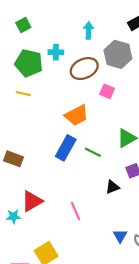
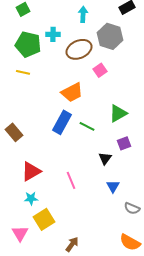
pink square: (107, 91) -> (100, 70), turned 32
brown rectangle: (14, 159) -> (14, 132), turned 30
black triangle: (112, 187) -> (105, 158), turned -32
cyan star: (14, 216) -> (31, 198), moved
blue triangle: (120, 236) -> (113, 186), moved

